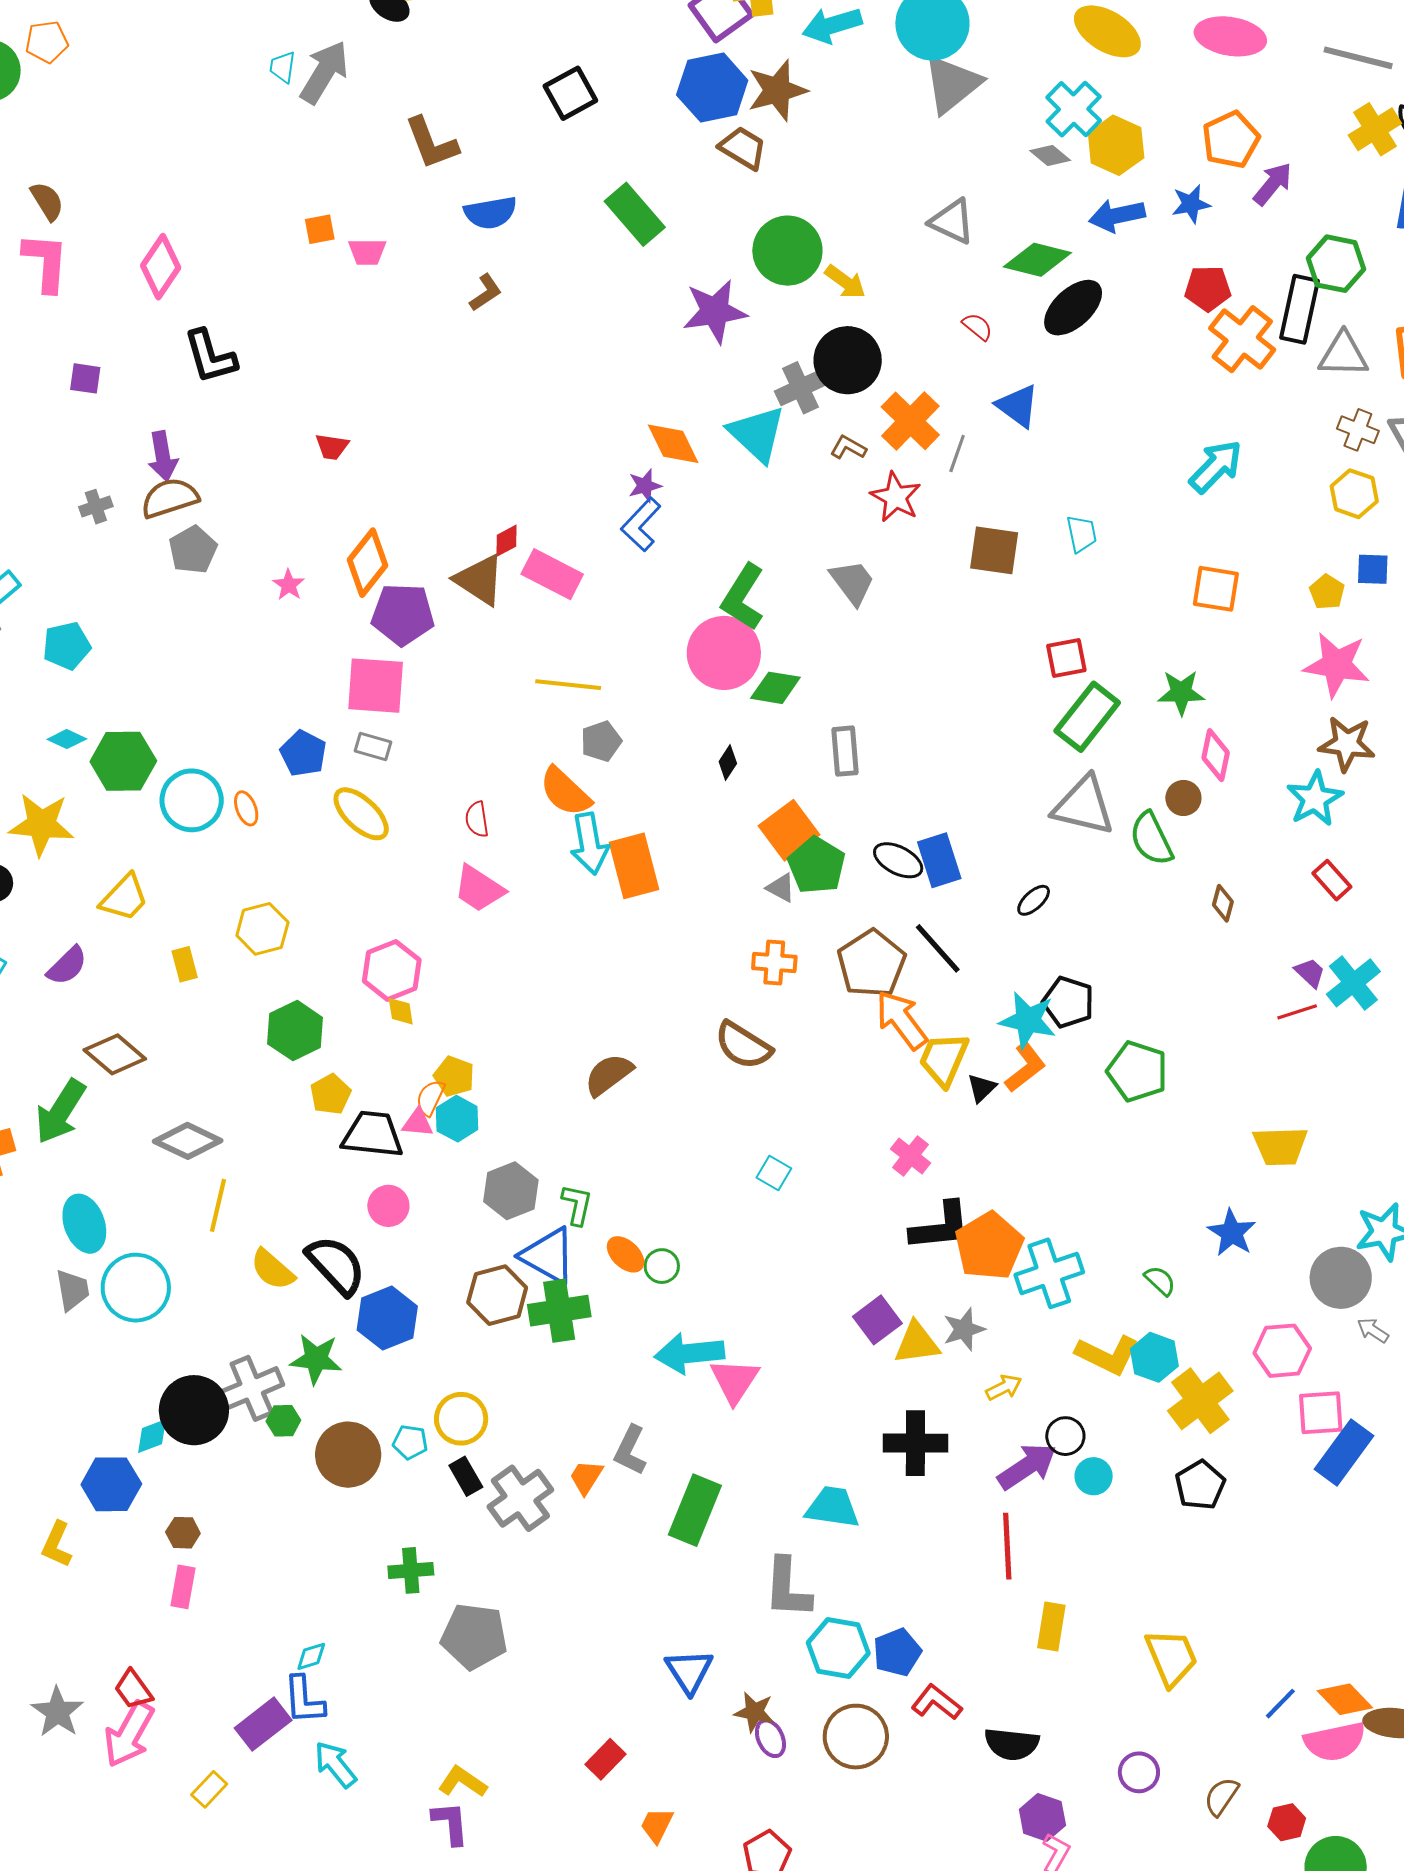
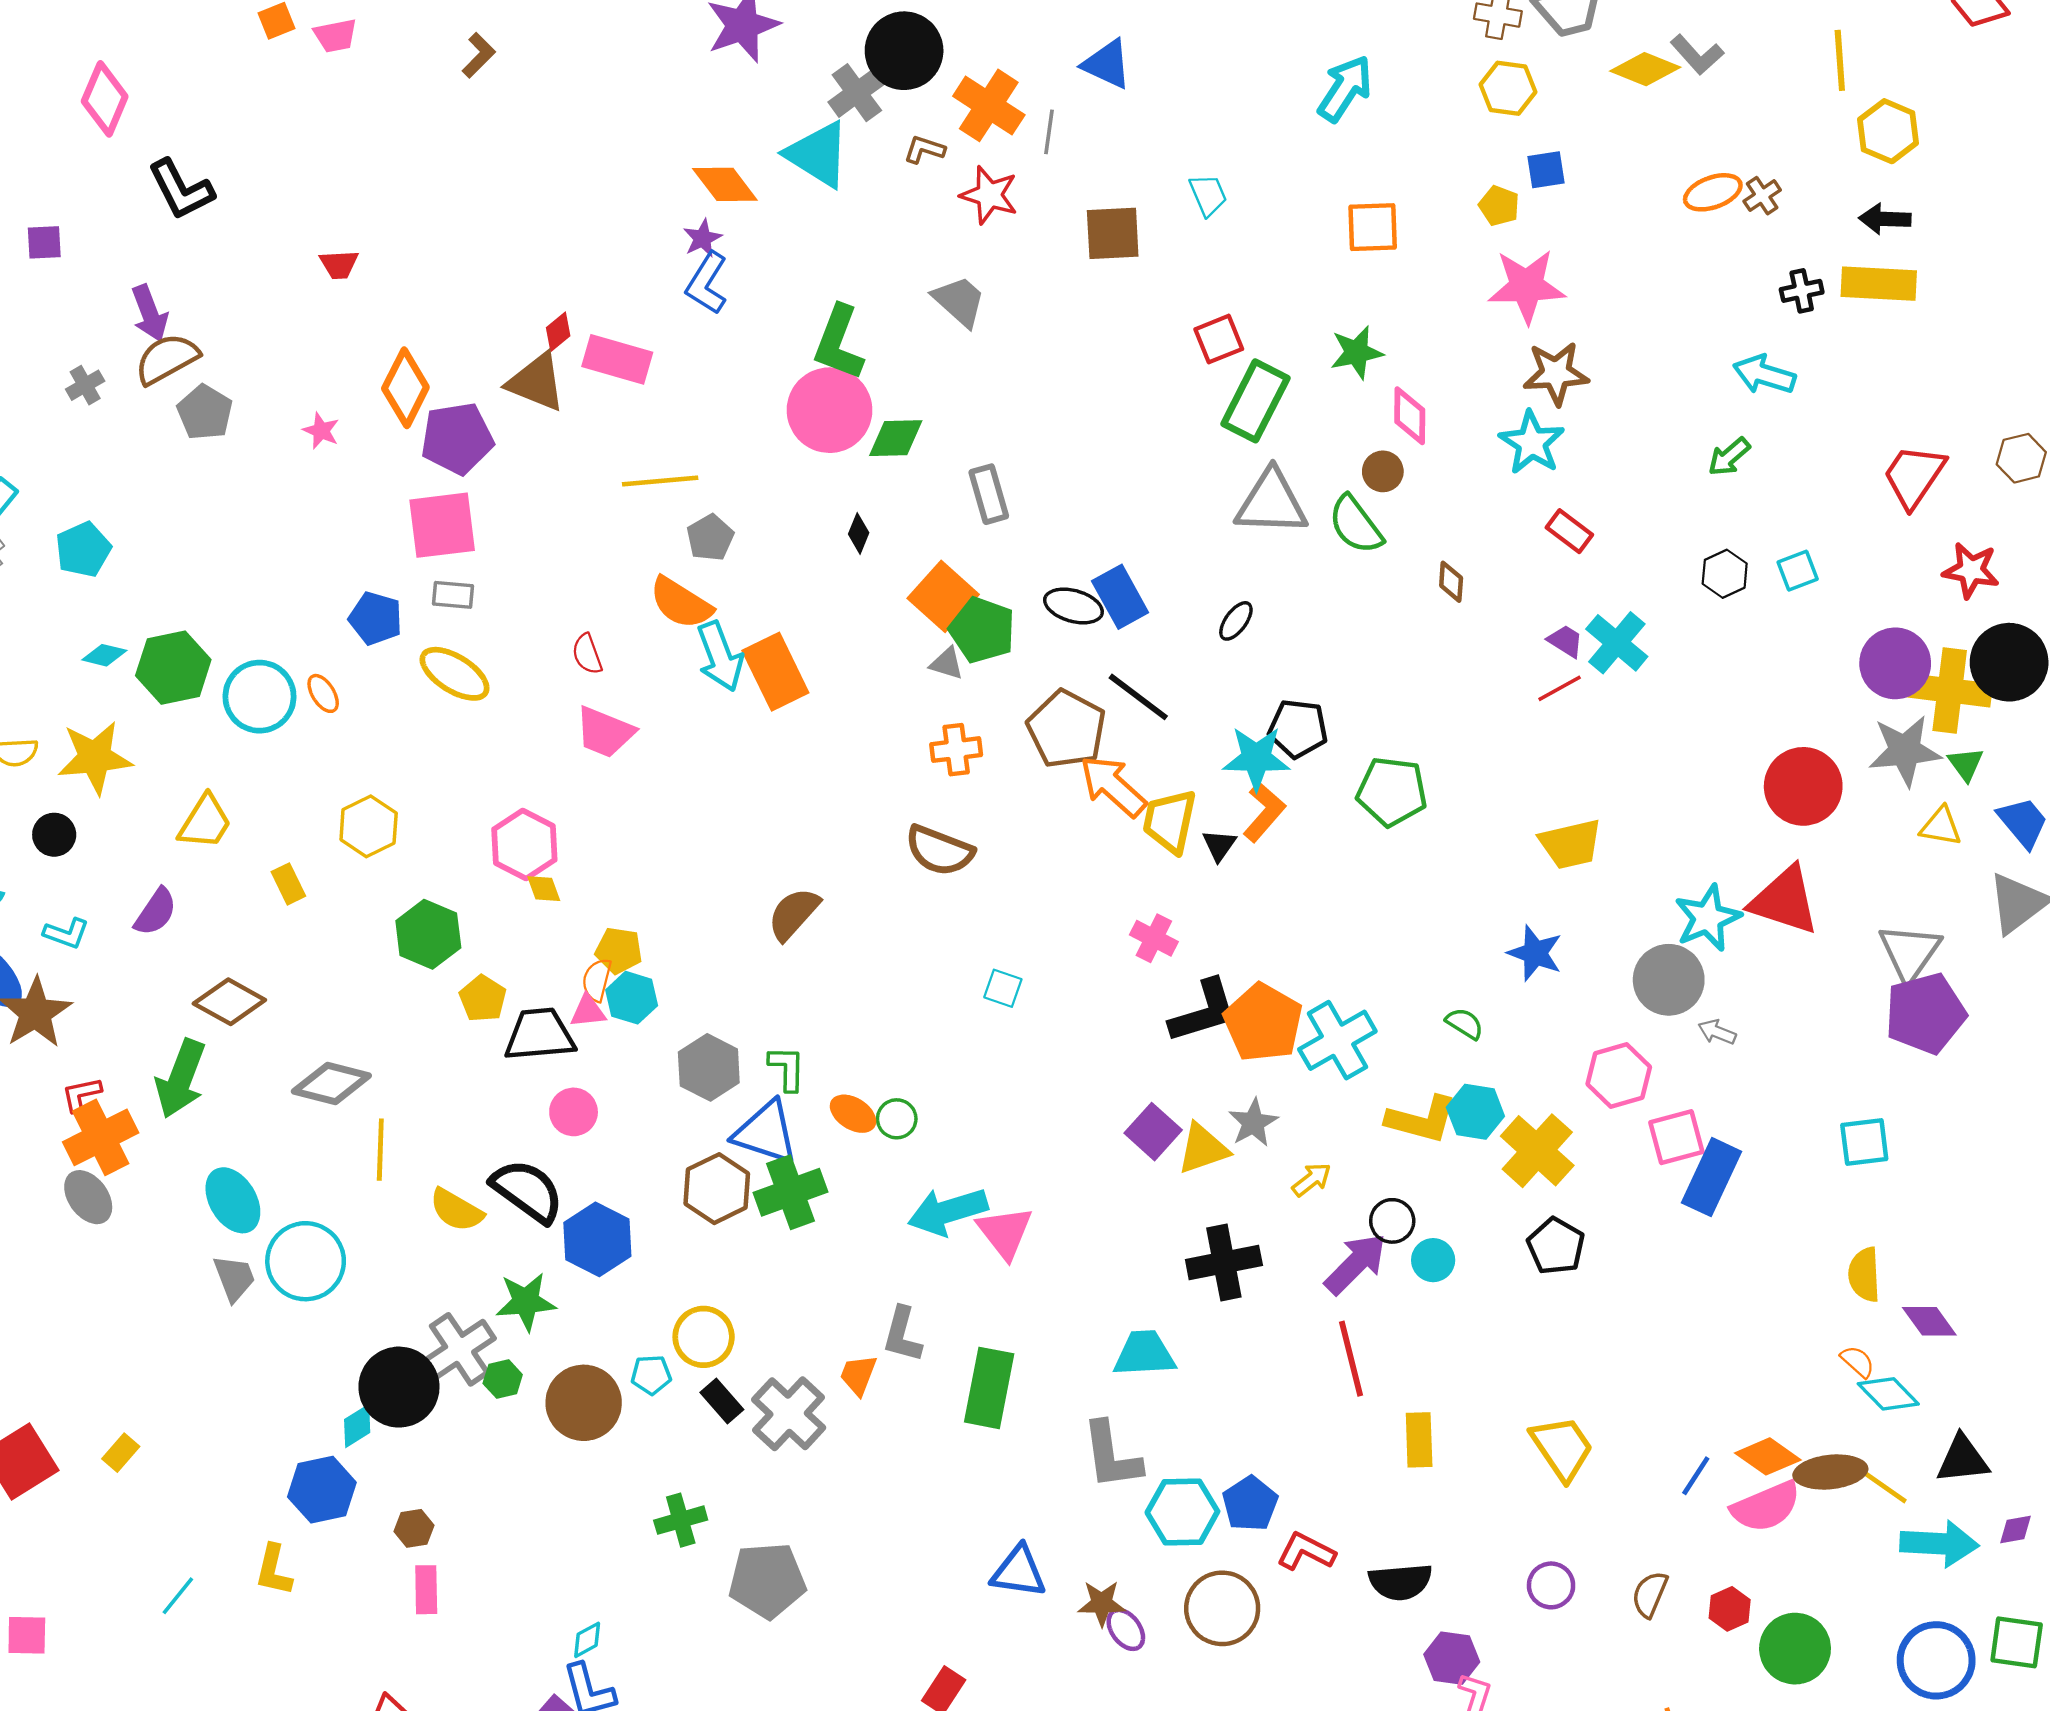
blue triangle: (689, 1671) -> (1019, 1572), turned -38

